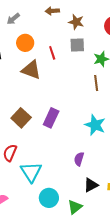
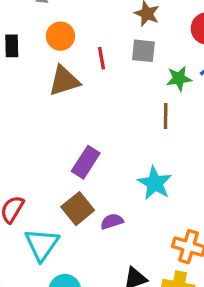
brown triangle: (31, 70) -> (64, 81), turned -45
brown square: (21, 118) -> (78, 209), moved
purple semicircle: (79, 159) -> (112, 221), moved, turned 48

